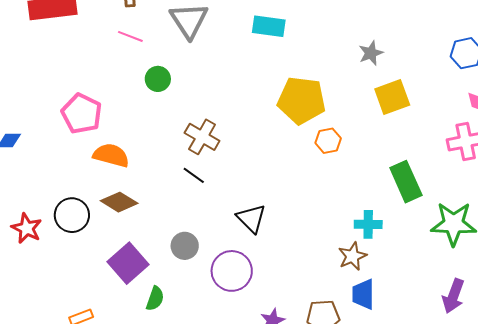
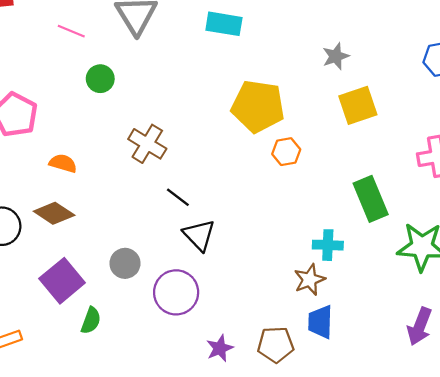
orange semicircle: (111, 155) -> (63, 163), moved, size x0.7
black line: (194, 175) -> (178, 197), moved

